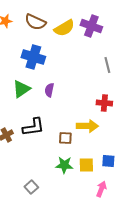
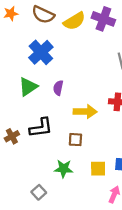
blue cross: (33, 57) -> (41, 52), turned 30
yellow arrow: (87, 126) -> (85, 112), moved
green star: (64, 165) -> (64, 169), moved

